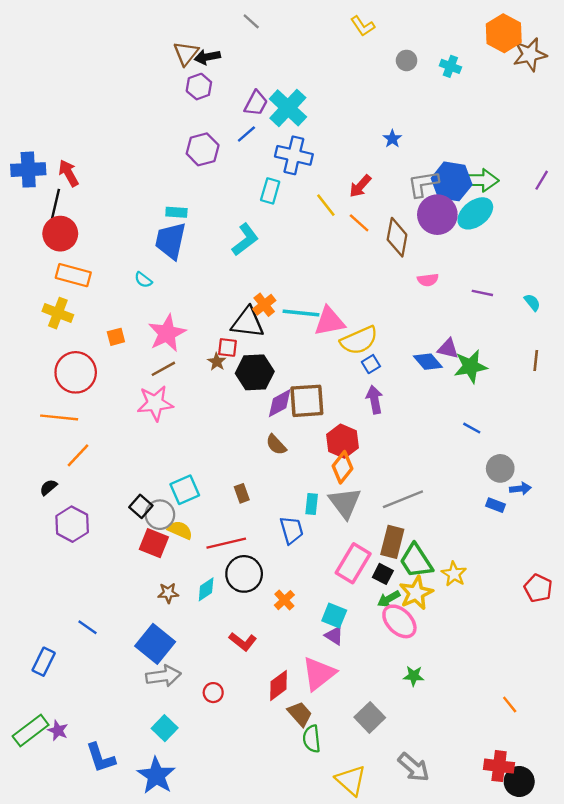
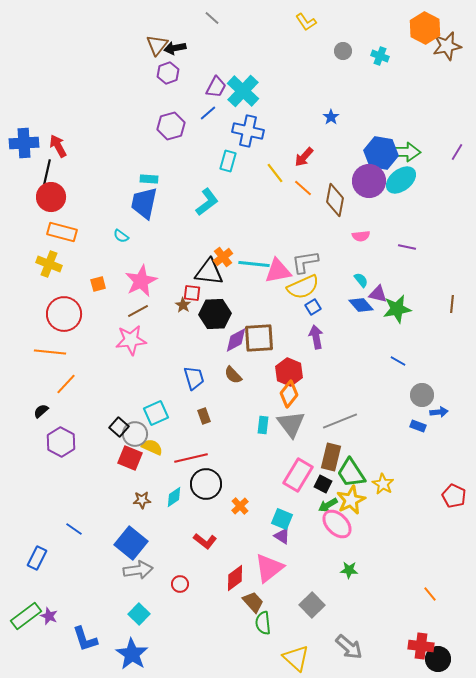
gray L-shape: (423, 184) -> (305, 262), moved
cyan semicircle: (532, 302) -> (361, 280), moved
blue trapezoid: (291, 530) -> (194, 378), moved

